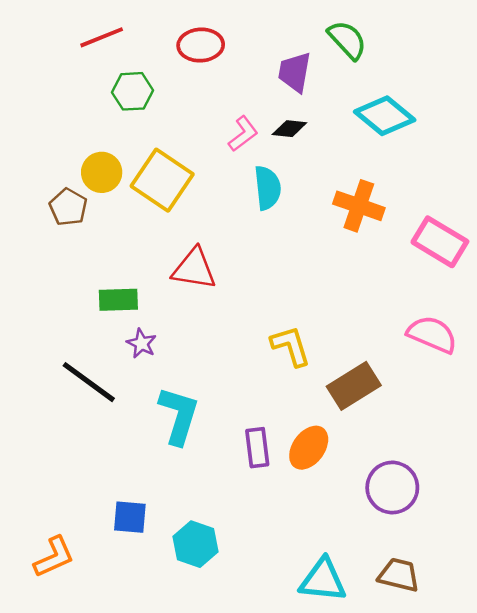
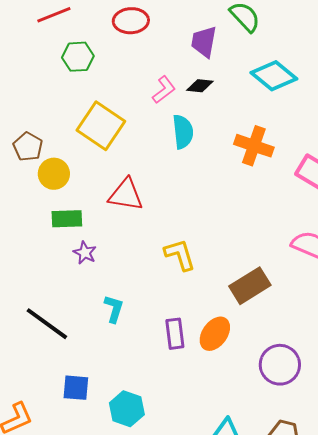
yellow circle: (102, 172) -> (54, 174), moved
yellow L-shape: (291, 346) -> (180, 255), moved
black line: (89, 382) -> (47, 324), moved
cyan L-shape: (179, 415) -> (114, 309), size x0.6

